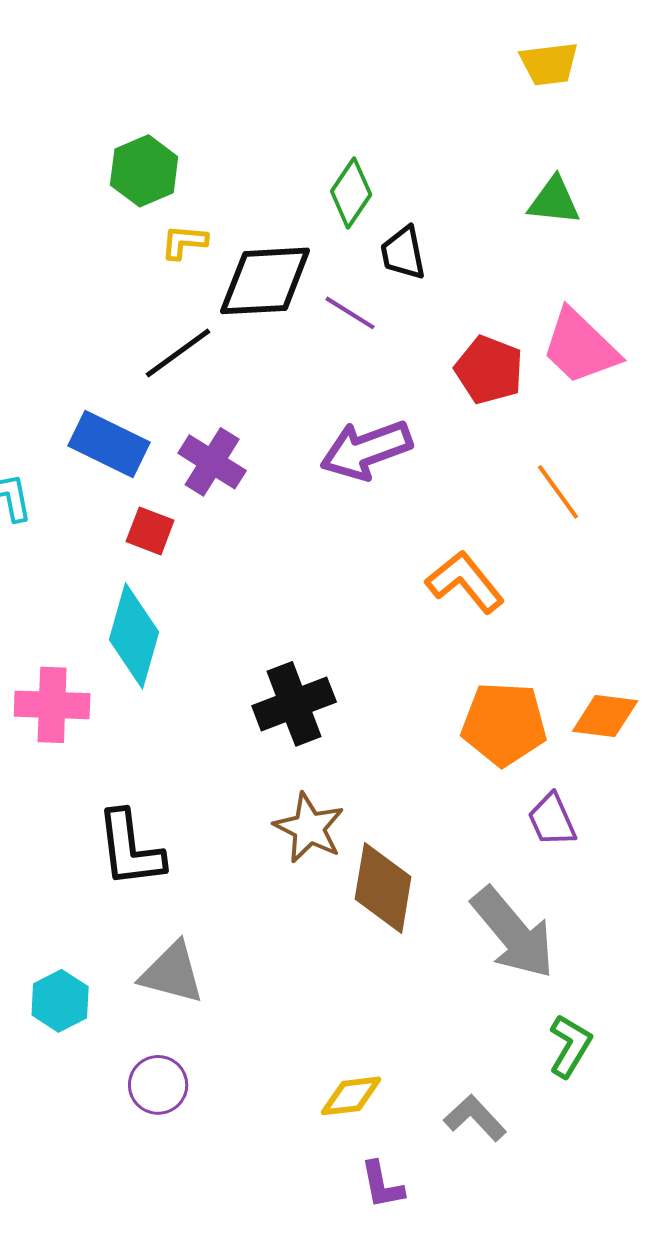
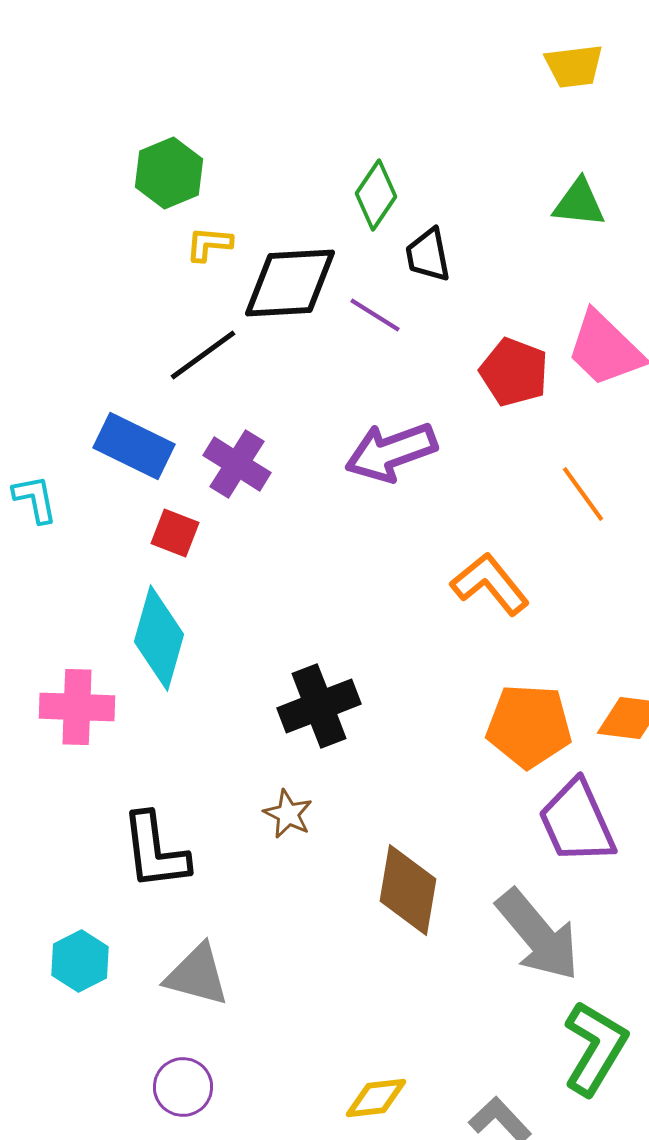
purple trapezoid: (552, 820) -> (577, 822), size x1.6
brown star: (309, 828) -> (288, 814), moved, size x0.7
cyan hexagon: (60, 1001) -> (80, 961), moved
green L-shape: (570, 1046) -> (595, 1048), size x1.5

